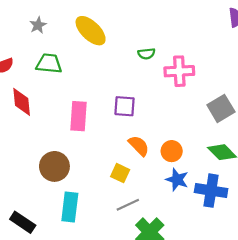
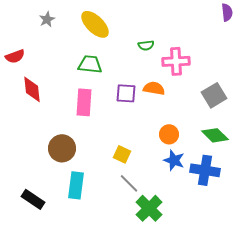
green trapezoid: (49, 64) -> (90, 64), moved
orange semicircle: (139, 146) -> (154, 88), moved, turned -35
gray line: (128, 205) -> (129, 183), turned 70

